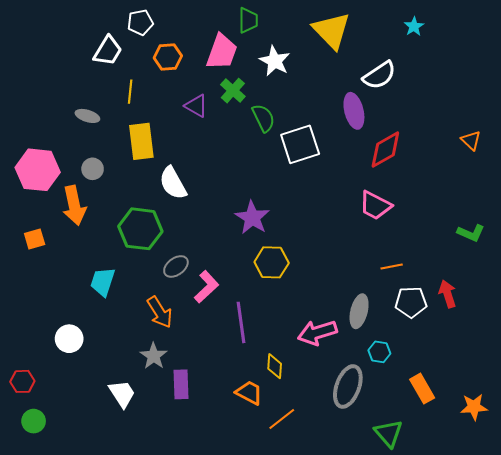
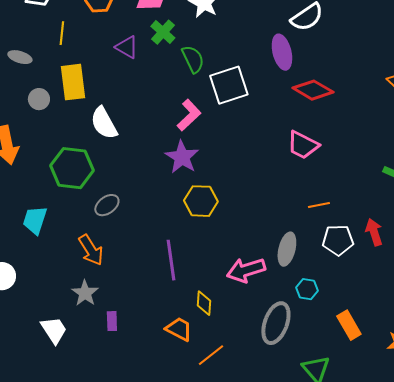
red diamond: (385, 150) -> (313, 90), turned 60
gray circle: (93, 169) -> (39, 99), moved
pink L-shape: (206, 287) -> (189, 115), moved
purple rectangle: (181, 384) -> (112, 321), size x0.7

